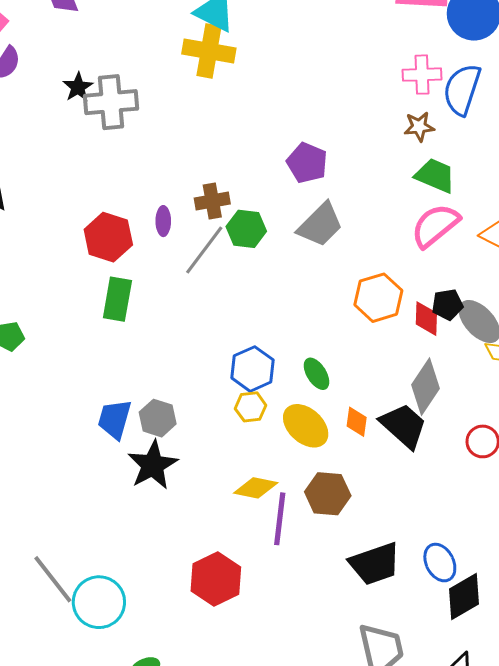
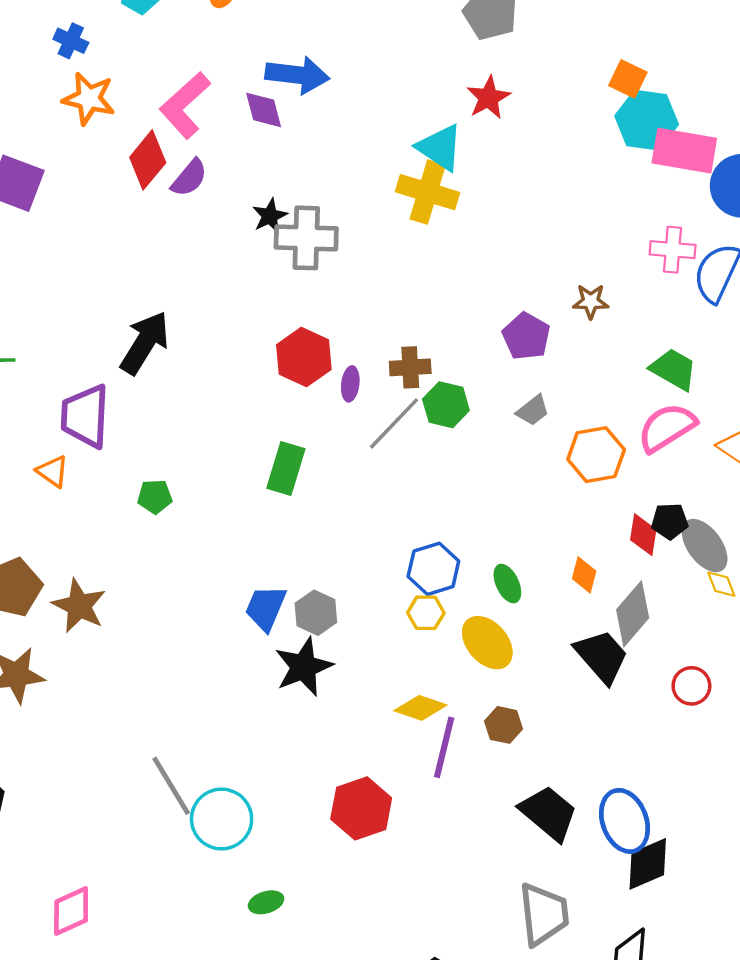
brown star: (419, 127) -> (591, 301), moved
gray trapezoid: (320, 225) -> (533, 410), size x0.6
red hexagon: (108, 237) -> (304, 357), moved
orange hexagon: (378, 298) -> (596, 455), moved
orange diamond: (357, 422) -> (584, 575), moved
brown hexagon: (328, 494) -> (504, 725), size x0.7
blue ellipse: (440, 563) -> (624, 821), size x1.4
black trapezoid: (375, 564) -> (549, 813), turned -128

